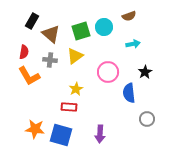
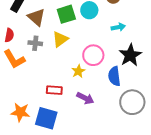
black star: (145, 72) -> (130, 55), size x1.6
yellow star: (76, 89) -> (78, 71), moved
gray circle: (147, 119) -> (132, 102), size x1.6
purple arrow: (100, 134) -> (85, 98), moved, turned -66

